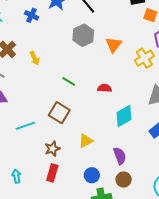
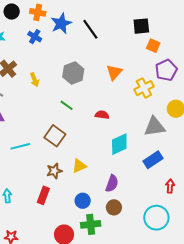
gray hexagon: (83, 35) -> (73, 73), moved
brown star: (52, 149) -> (54, 171), moved
purple semicircle: (120, 156) -> (112, 183), turned 36

